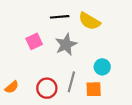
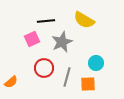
black line: (60, 17) -> (46, 21), moved
red circle: (47, 88) -> (44, 68), moved

